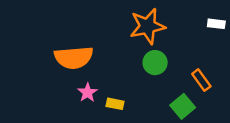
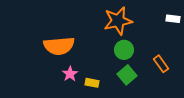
green square: (183, 106) -> (127, 75), moved

